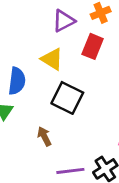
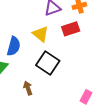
red rectangle: (93, 46) -> (71, 29), turned 42

